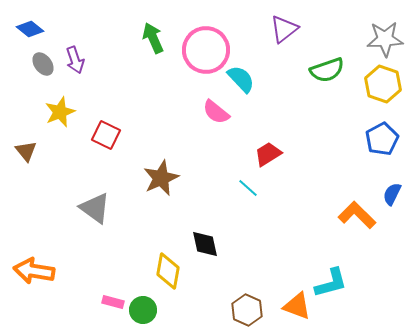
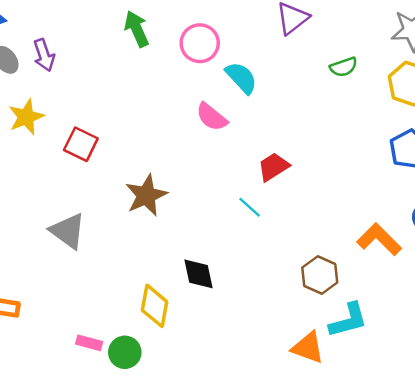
pink circle: (206, 50) -> (200, 43), size x0.7
green semicircle: (327, 70) -> (344, 67), size x0.7
brown hexagon: (247, 310) -> (320, 275), moved

